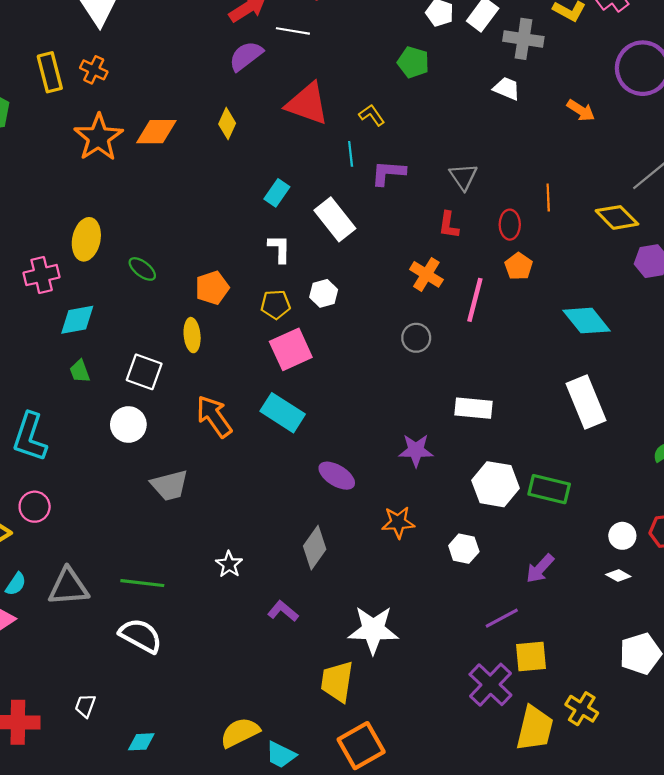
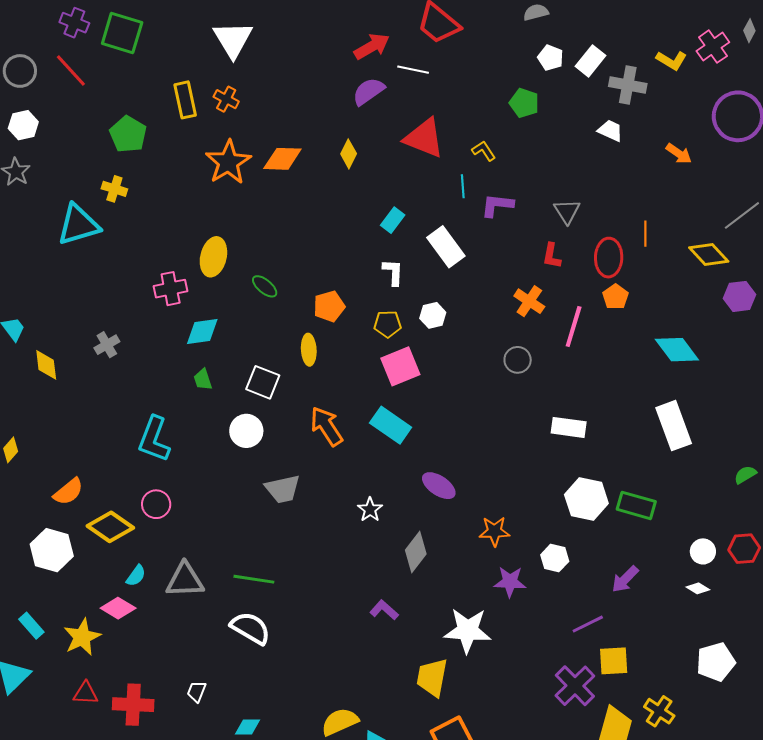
red ellipse: (510, 225) -> (609, 258), size x1.4
purple star: (416, 450) -> (510, 582), moved
white star: (229, 564) -> (370, 510), moved

